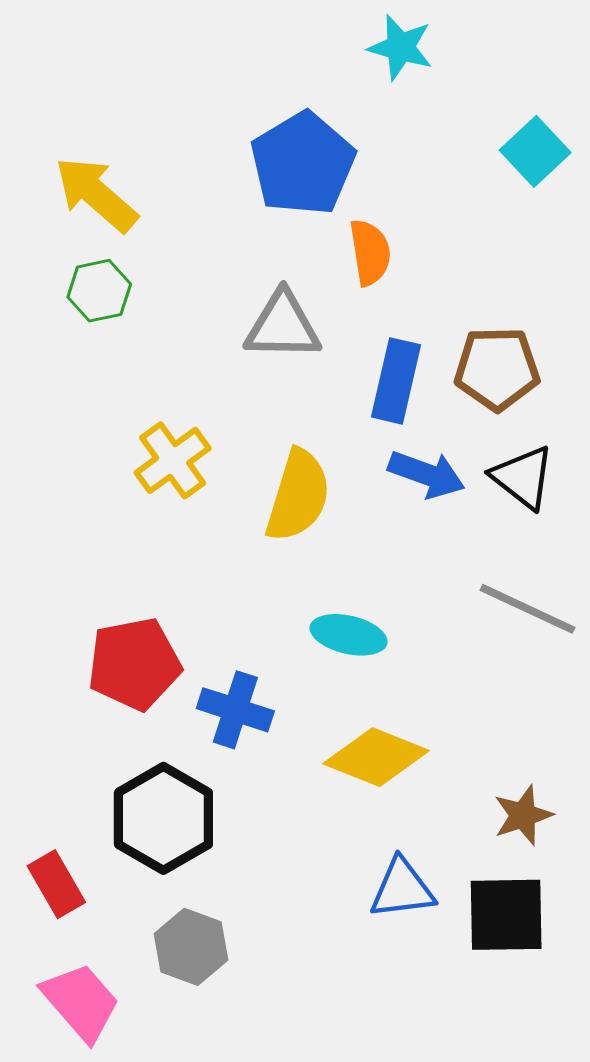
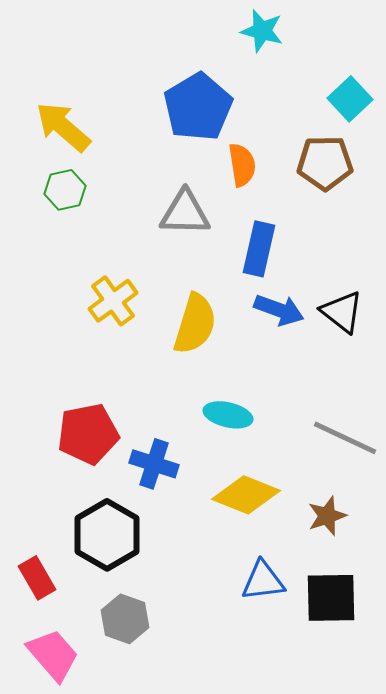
brown pentagon: (497, 369) -> (325, 163), moved
gray line: (528, 609) -> (345, 438), moved
brown star: (523, 815) -> (327, 516), moved

